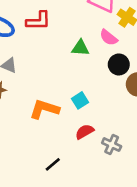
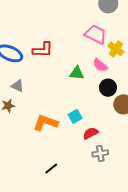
red semicircle: (85, 132) -> (91, 133), moved
gray cross: (112, 145) -> (100, 153), turned -35

